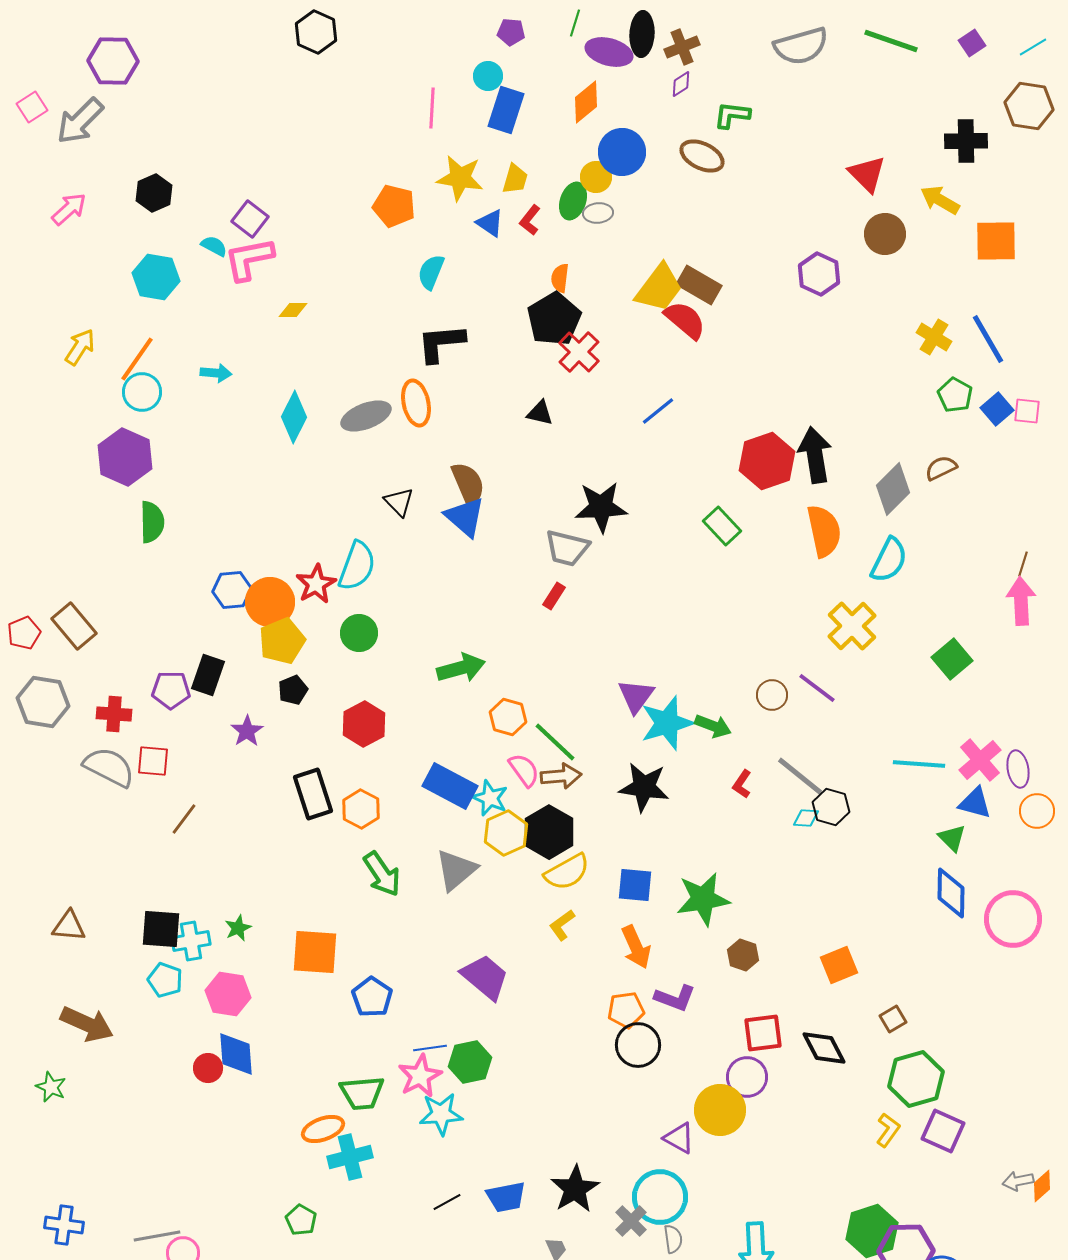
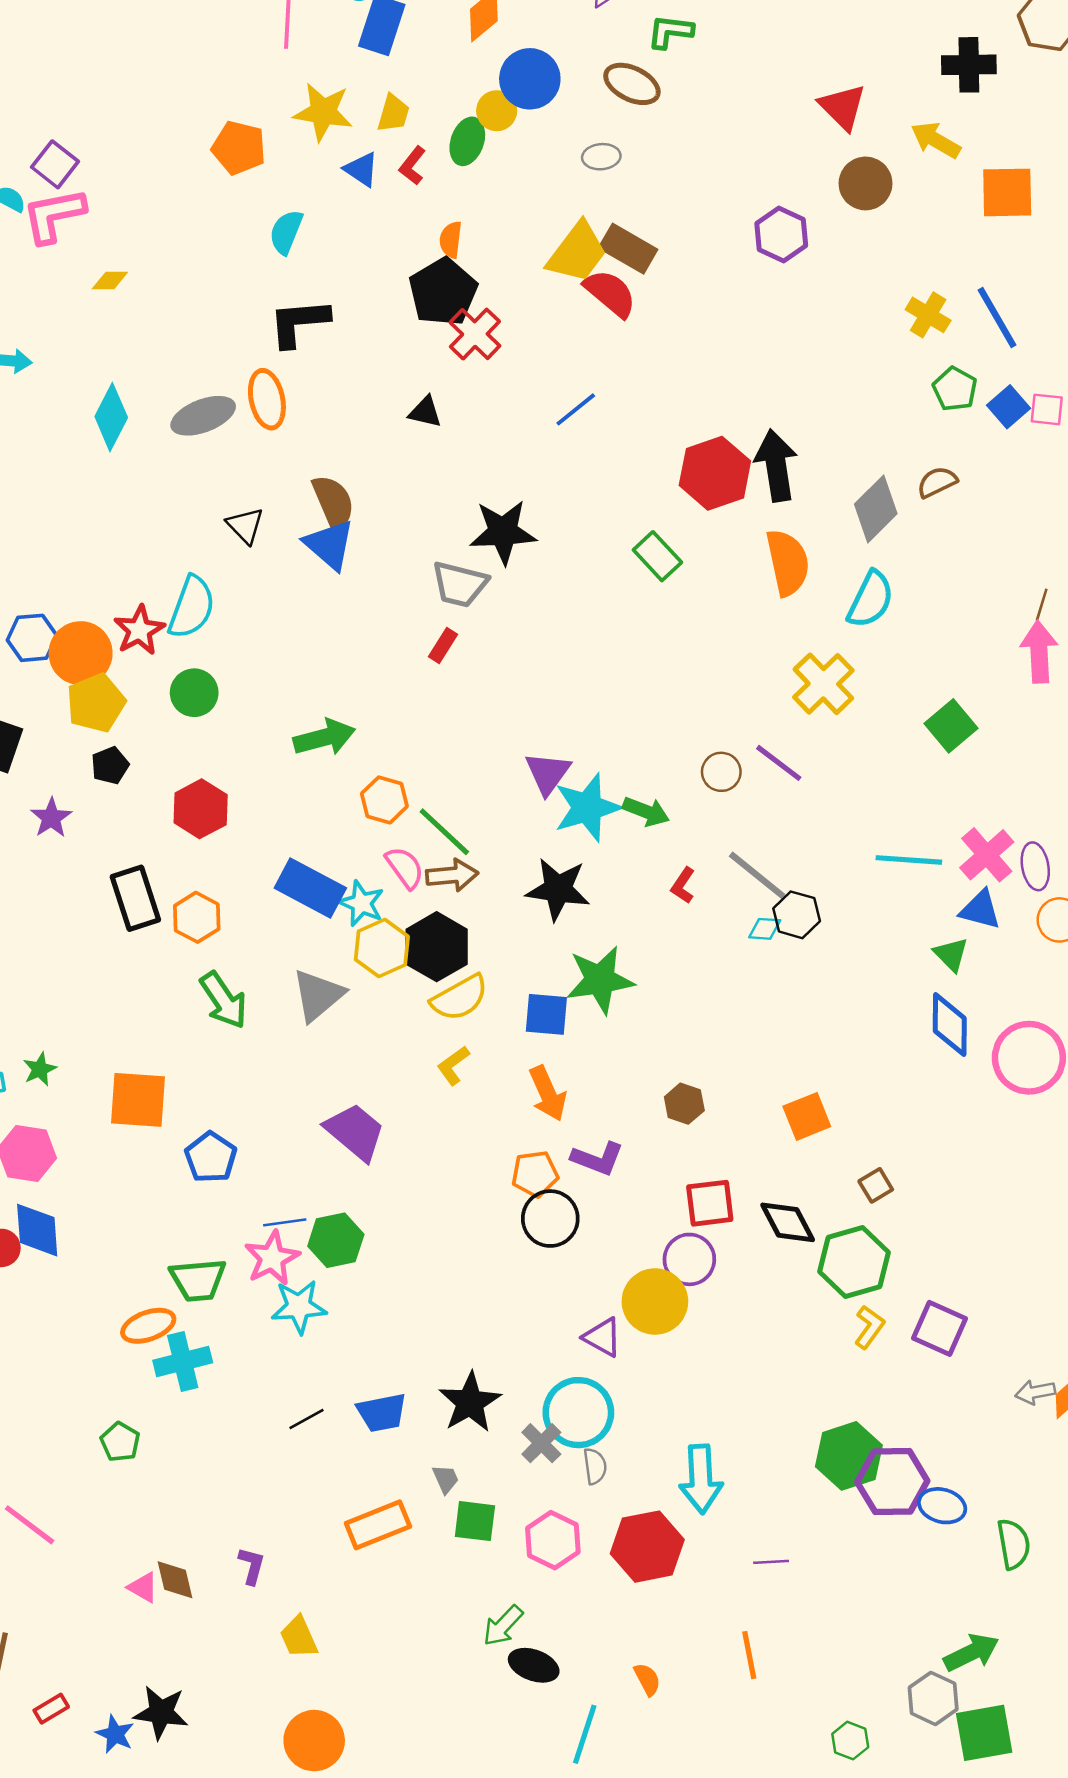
gray ellipse: (598, 213) -> (601, 157), moved
green star: (703, 899) -> (600, 980), moved
green hexagon: (916, 1079) -> (854, 1262), moved

